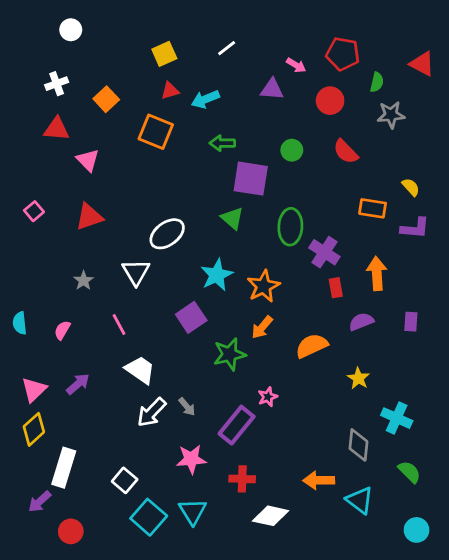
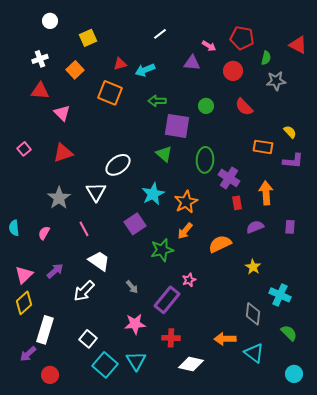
yellow square: (164, 54) -> (88, 38), moved
gray star: (84, 281) -> (59, 198), size x1.6
white arrow: (152, 412) -> (84, 291), moved

